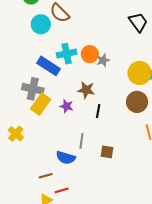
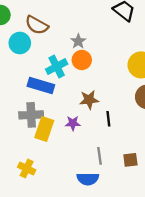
gray star: (103, 60) -> (78, 41), moved

